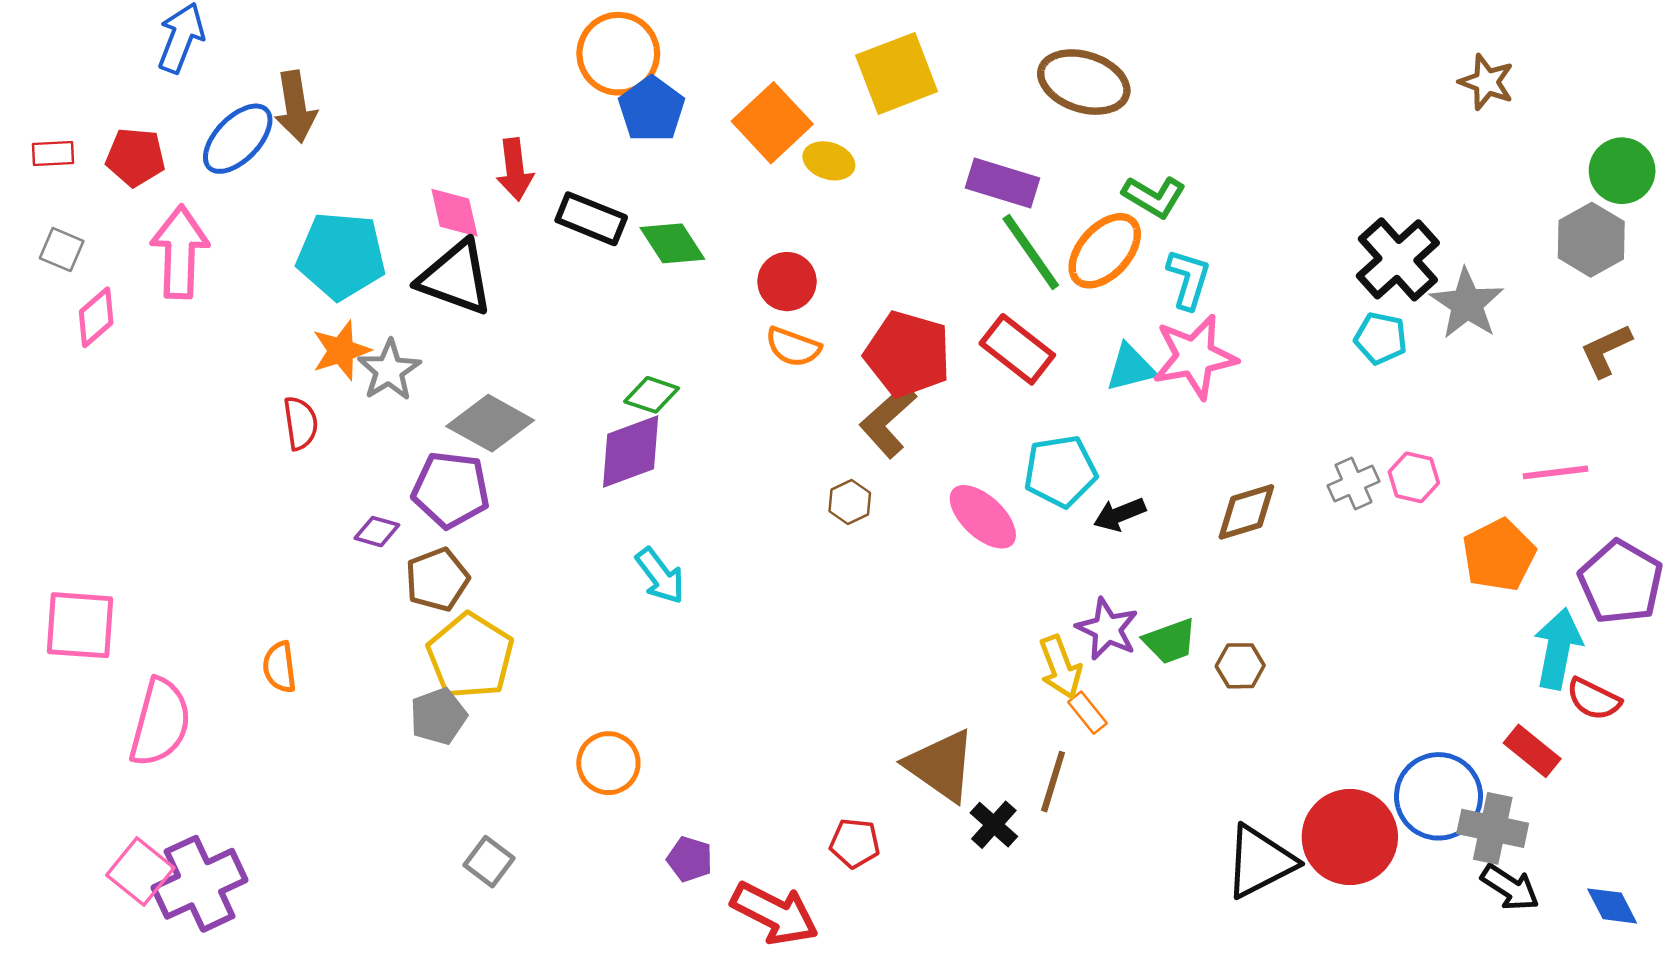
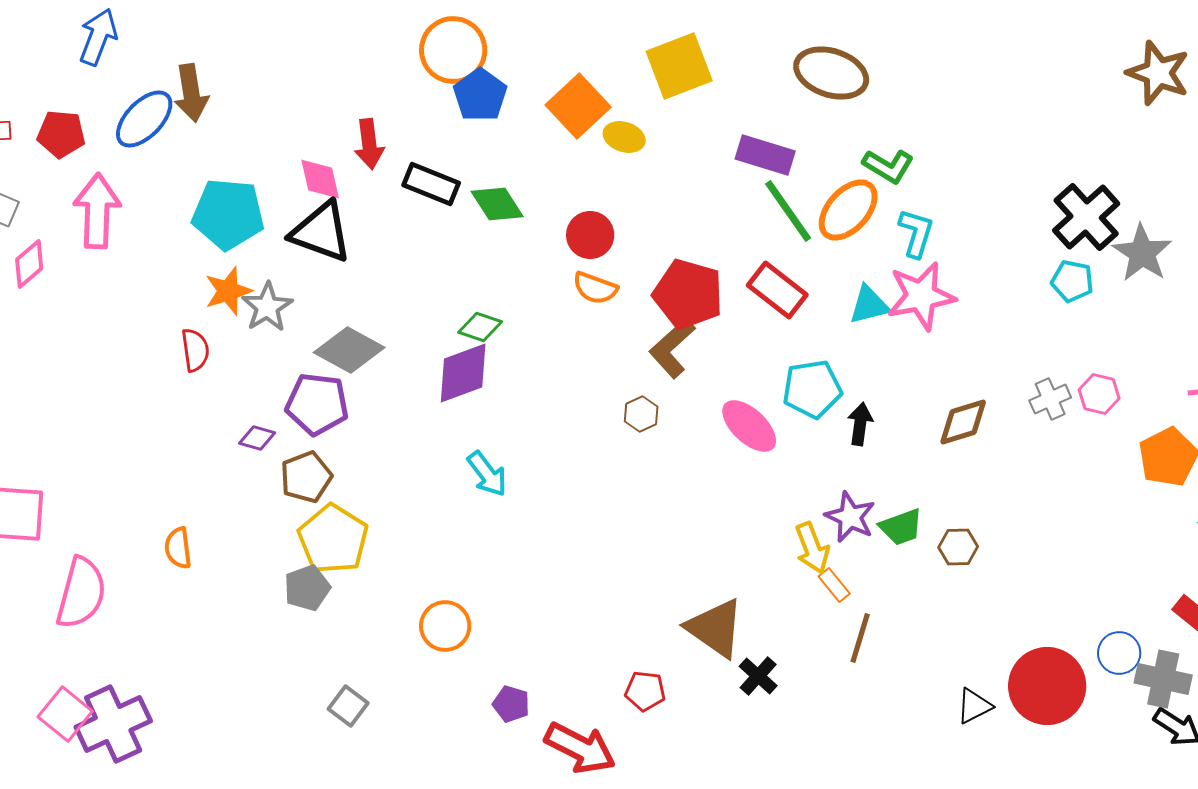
brown star: (1487, 82) -> (1158, 73), size x1.4
black arrow: (1120, 514) -> (860, 424), turned 120
brown line: (1053, 782) -> (860, 638), moved
blue circle: (1439, 796) -> (1119, 653), size x0.6
black triangle: (1260, 862) -> (974, 706), size x0.6

